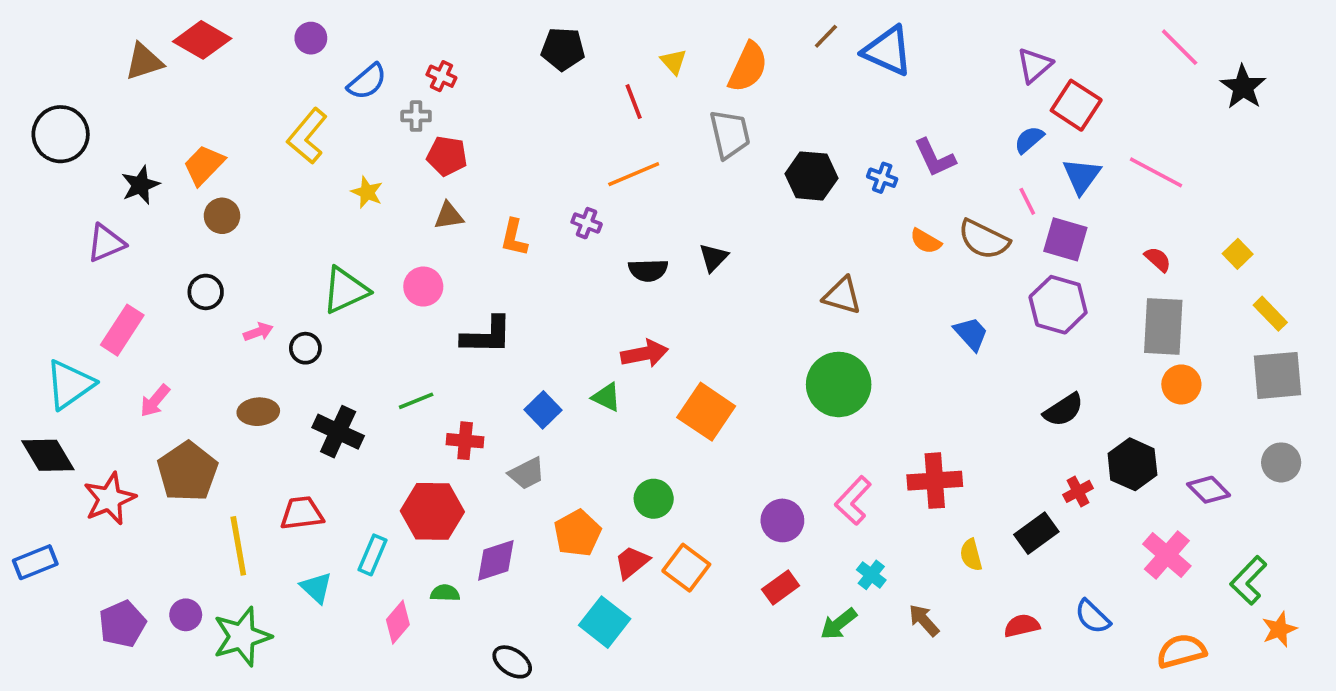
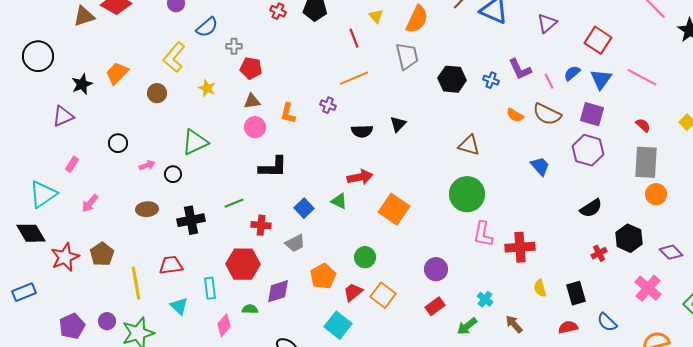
purple triangle: (1034, 65) -> (547, 23), moved
red cross: (441, 76) -> (278, 11), moved
blue semicircle: (1029, 140) -> (572, 73), moved
pink line: (1027, 201) -> (549, 81), moved
brown circle: (222, 216) -> (157, 93), moved
pink circle: (423, 287) -> (255, 127), moved
pink rectangle: (122, 330) -> (72, 164), size x0.6
black cross: (338, 432) -> (191, 220), turned -36
brown pentagon: (188, 472) -> (102, 254), moved, size x0.7
pink L-shape: (853, 501) -> (483, 234), moved, turned -32
black rectangle: (1036, 533) -> (576, 293), moved, turned -70
cyan rectangle: (373, 555) -> (210, 288), turned -30

